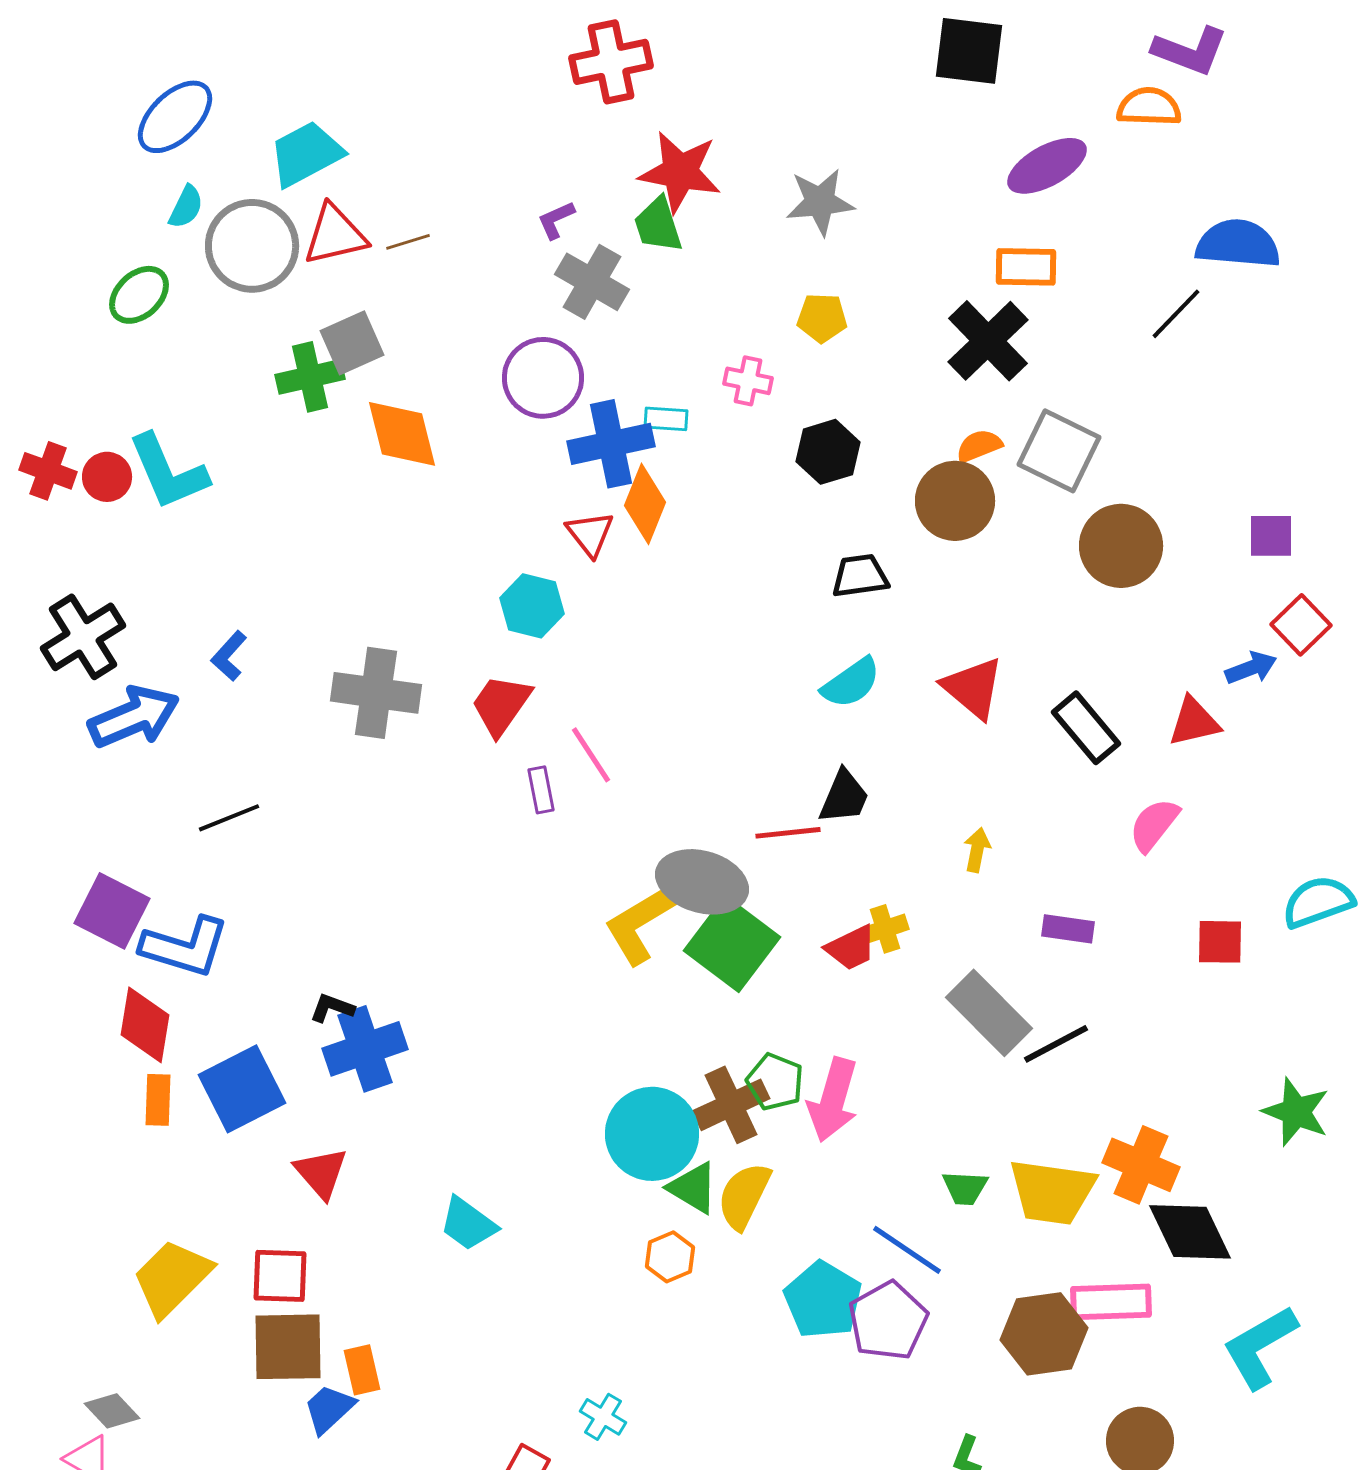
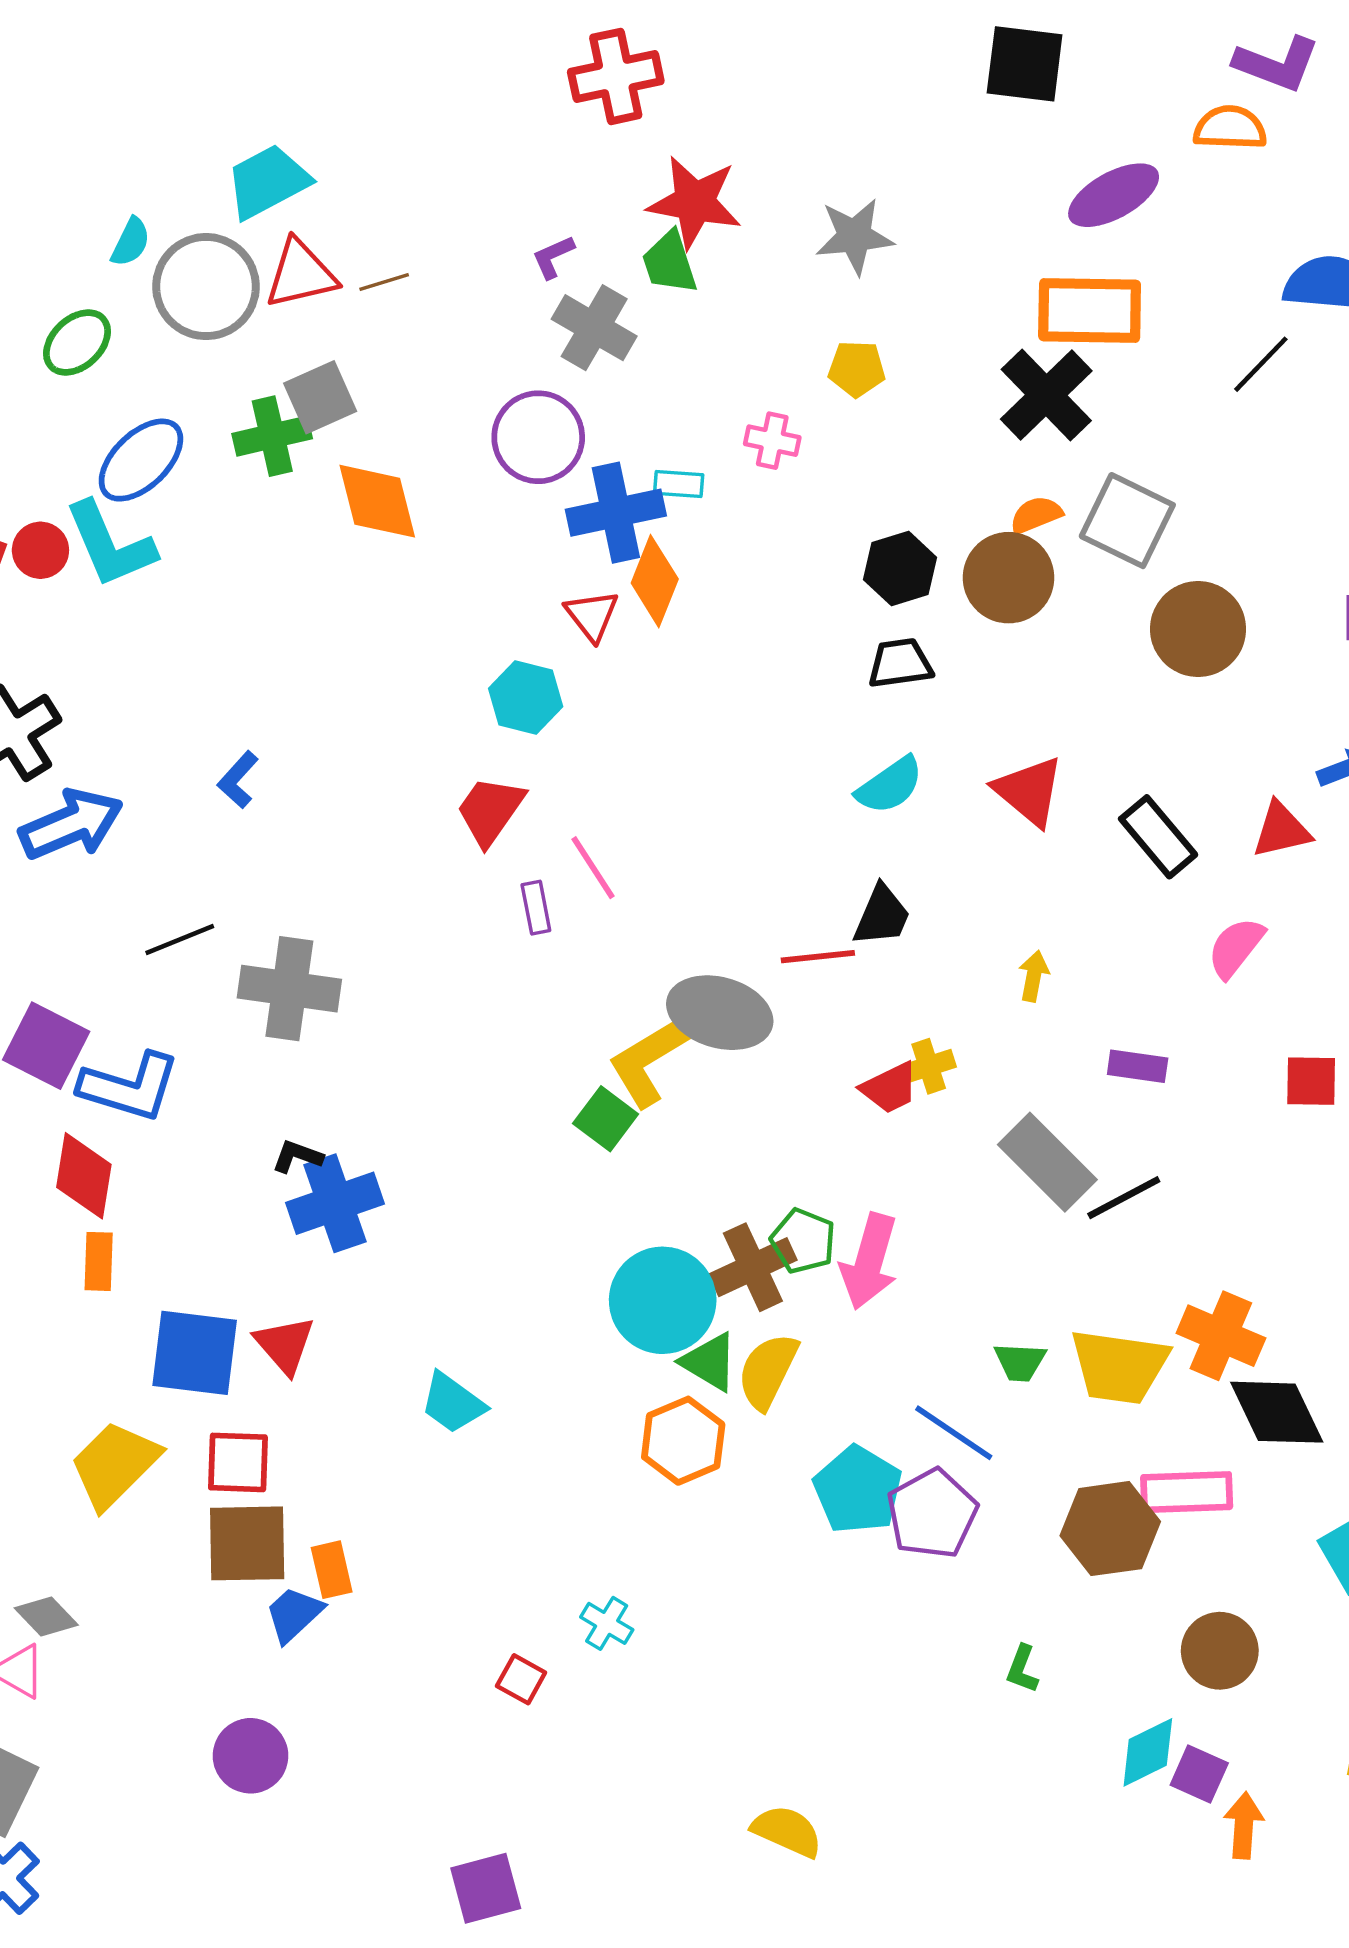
blue ellipse: (175, 117) -> (141, 460), moved
orange rectangle: (1026, 267) -> (1090, 311), size x1.5
black hexagon: (828, 452) -> (900, 569), moved
blue L-shape: (229, 656) -> (238, 780), moved
gray cross: (376, 693) -> (289, 989), moved
green square: (732, 944) -> (606, 1119), moved, size x0.6
blue square: (242, 1089) -> (195, 1353), moved, turned 34
orange hexagon: (670, 1257) -> (683, 1441), size x1.5

